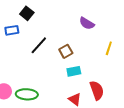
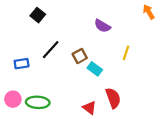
blue rectangle: (12, 30) -> (22, 64), moved
cyan rectangle: (74, 71) -> (95, 69), moved, turned 48

